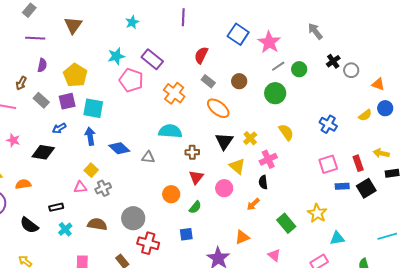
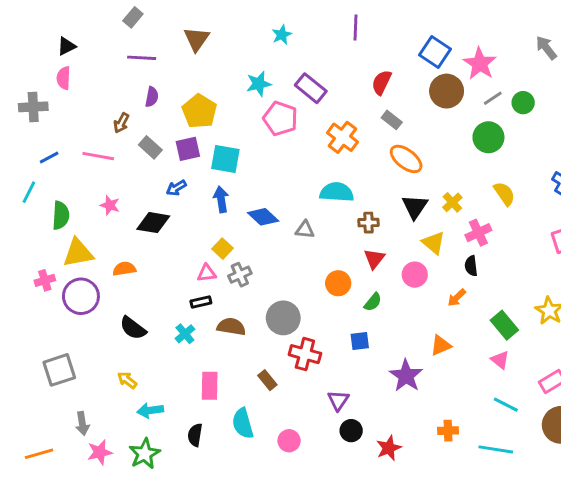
brown circle: (239, 81) -> (447, 91), moved, size x1.5
black rectangle: (56, 207) -> (201, 302), moved
pink triangle: (274, 255) -> (500, 360), moved

